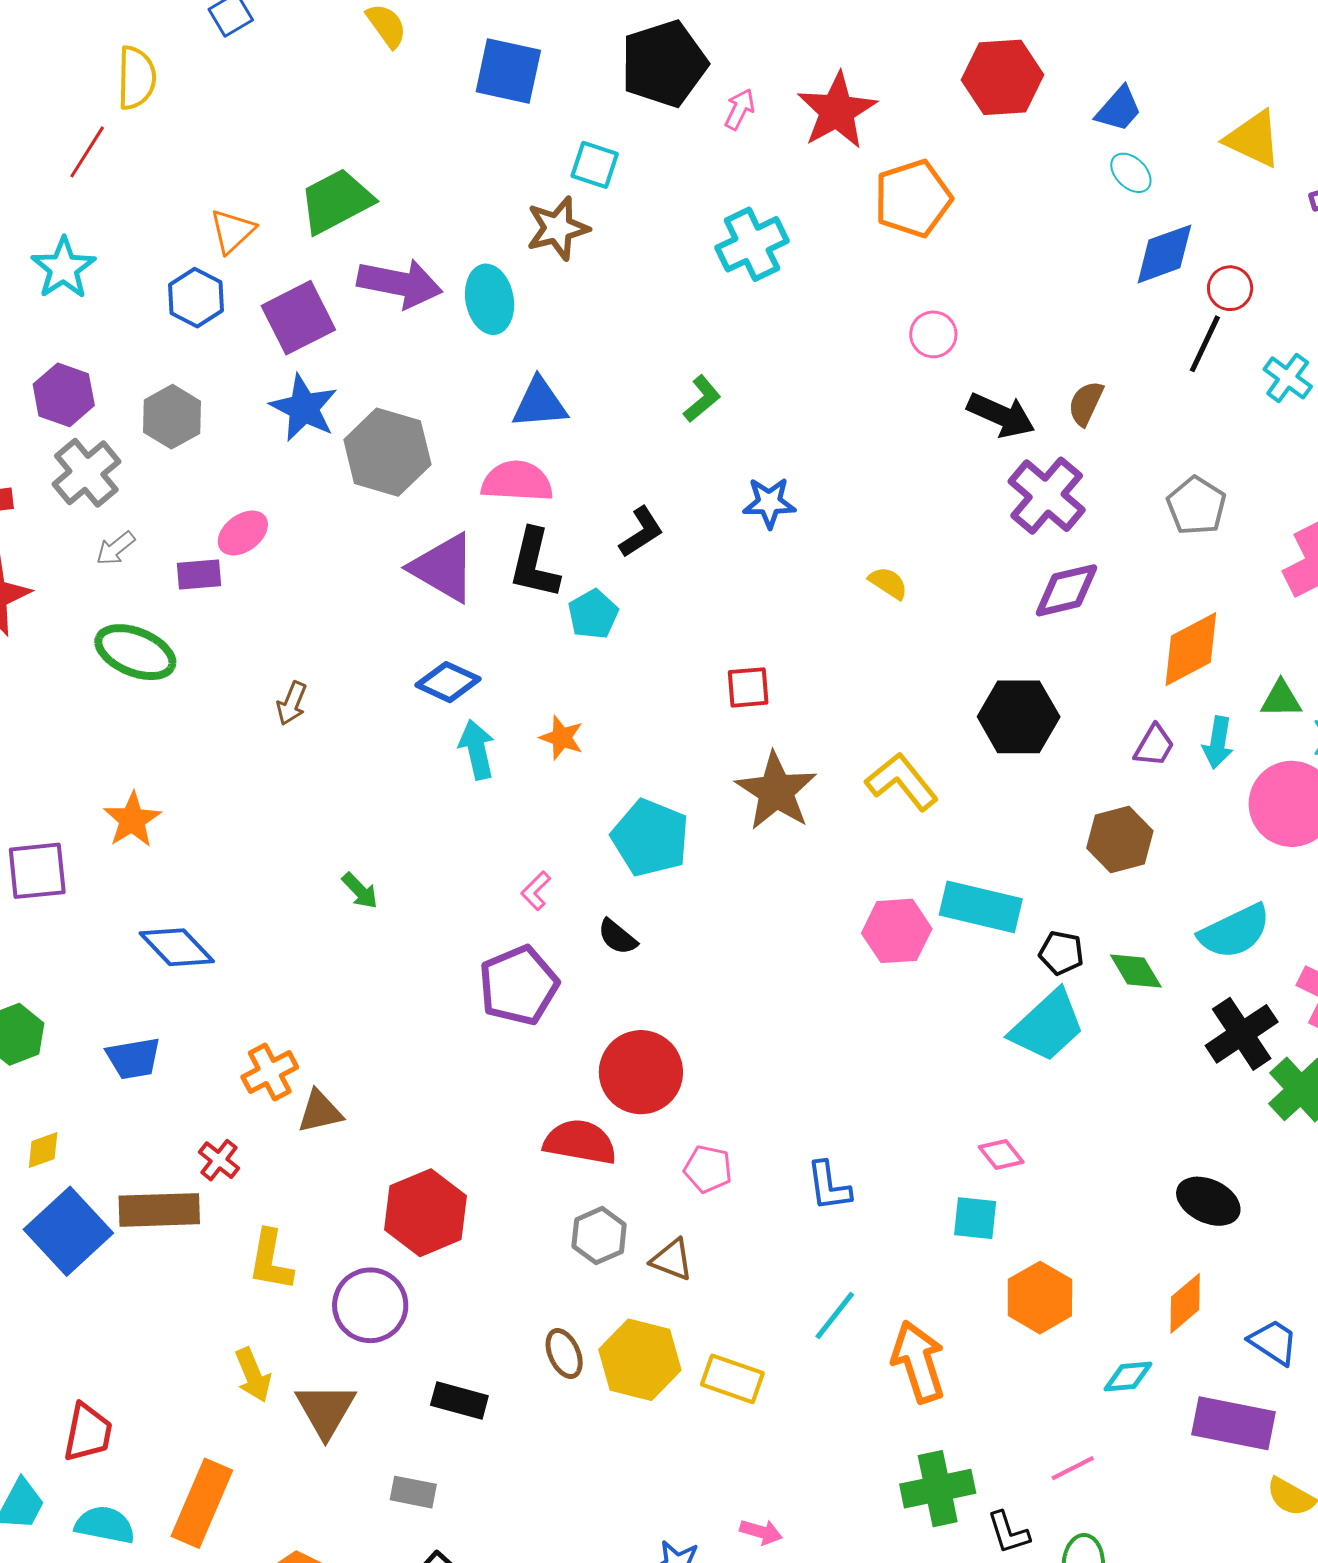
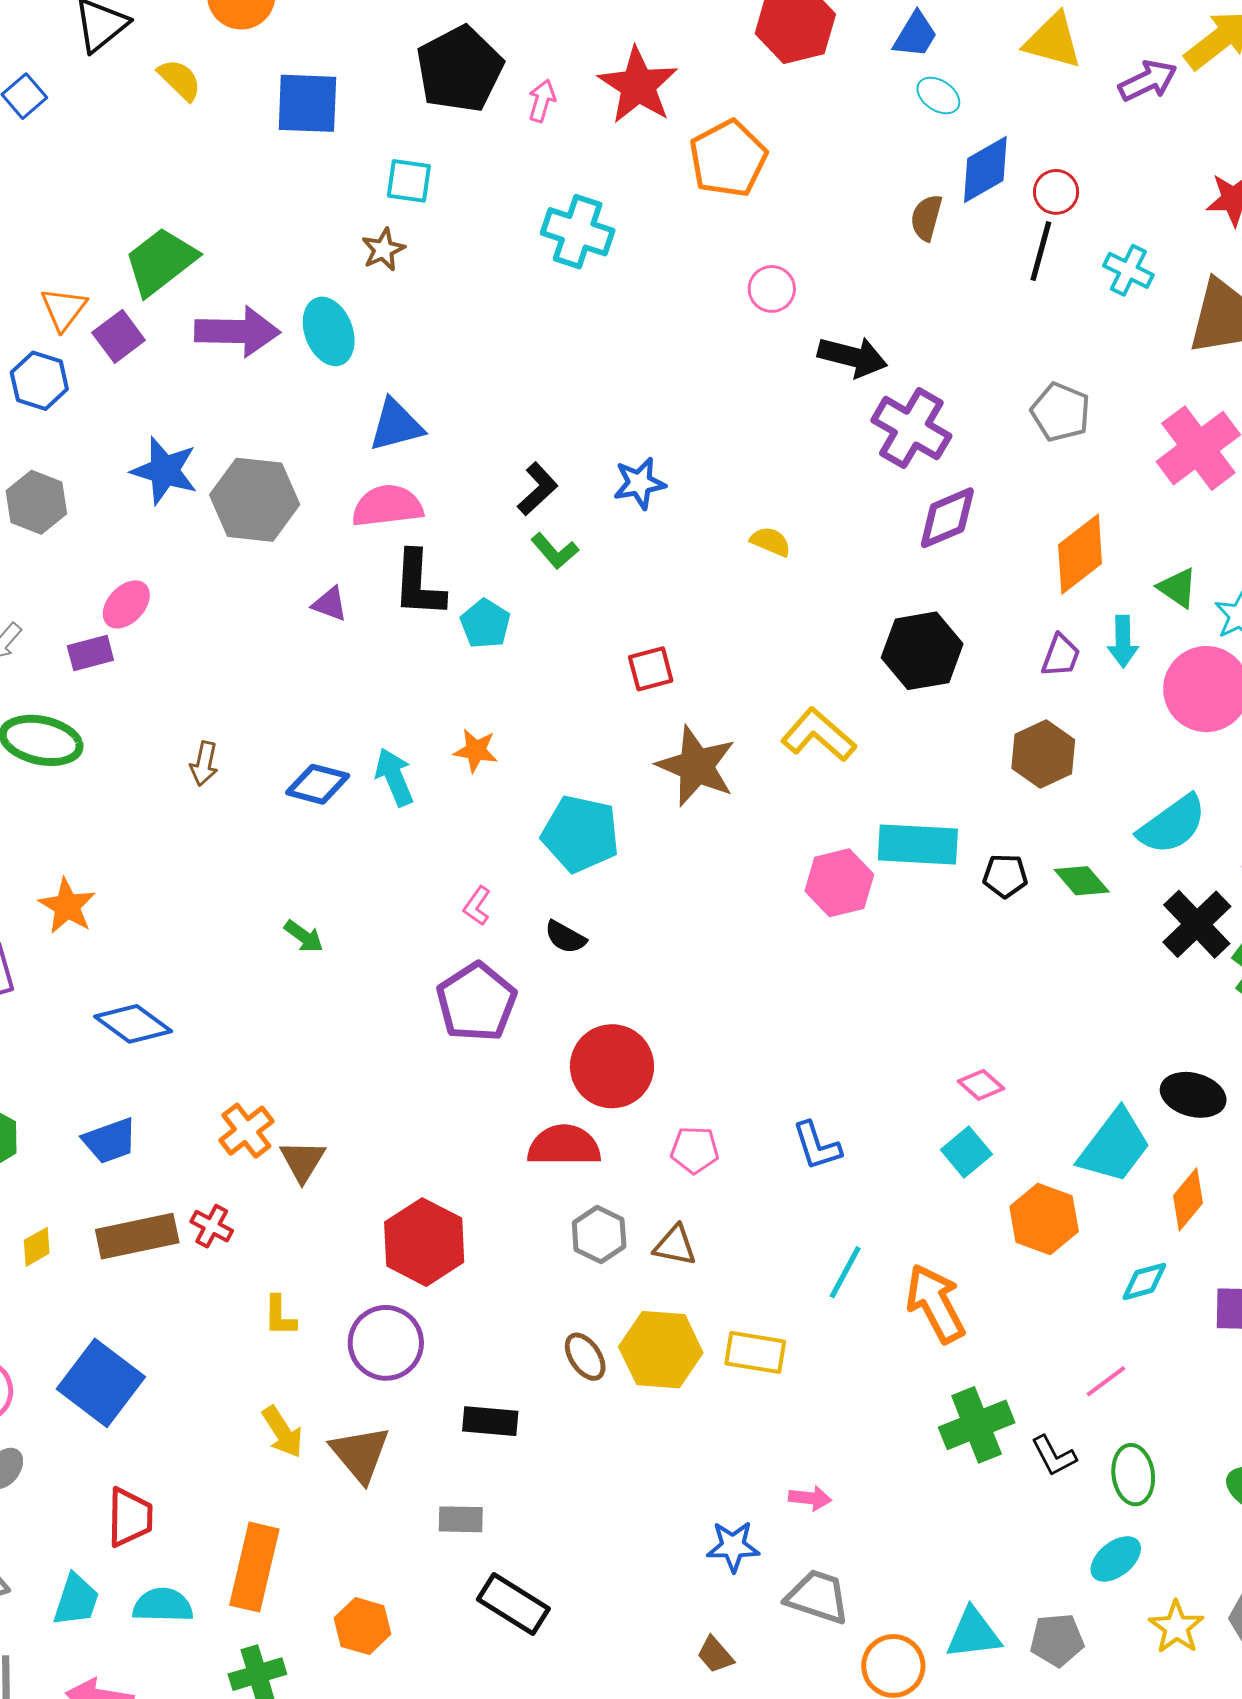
brown star: (558, 228) -> (383, 250), size x0.7
cyan cross: (752, 244) -> (578, 232), turned -36
purple square: (298, 318) -> (119, 336), moved, size x0.7
green L-shape: (702, 399) -> (555, 551), moved, turned 99
brown semicircle: (1086, 403) -> (926, 218), moved
black L-shape: (641, 532) -> (538, 489), moved
purple triangle: (443, 568) -> (330, 604), size x0.5
blue diamond: (448, 682) -> (318, 784), moved
green triangle: (1281, 699) -> (1178, 588), turned 45
cyan trapezoid: (1047, 1026) -> (1114, 1146), moved
brown triangle: (320, 1112) -> (303, 1161), turned -36
brown rectangle: (159, 1210) -> (137, 1236), moved
cyan square: (975, 1218) -> (966, 1152), turned -36
blue square: (68, 1231) -> (101, 1383), moved
yellow L-shape: (270, 1260) -> (280, 1316), size x0.7

